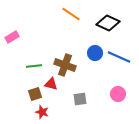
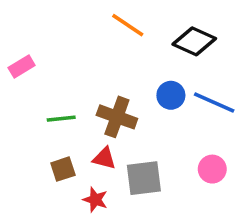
red triangle: (51, 84) -> (104, 158), moved
gray square: (80, 99) -> (144, 178), size x1.5
red star: (42, 112) -> (95, 200), moved

